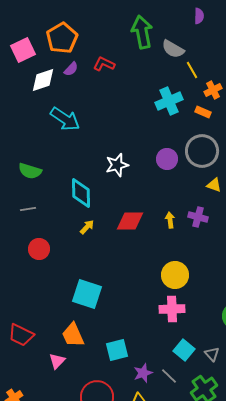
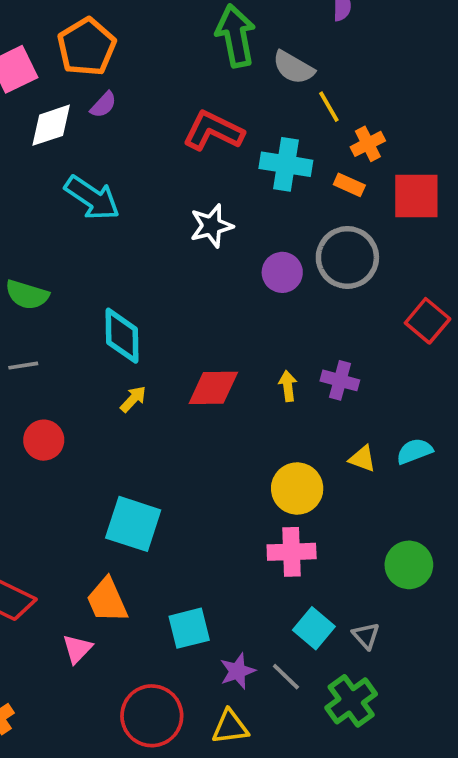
red L-shape: (104, 64) -> (213, 131), moved, size x1.5
cyan cross: (169, 101) -> (286, 164), turned 32
white star: (117, 165) -> (211, 226), moved
yellow triangle: (214, 185) -> (362, 459), moved

